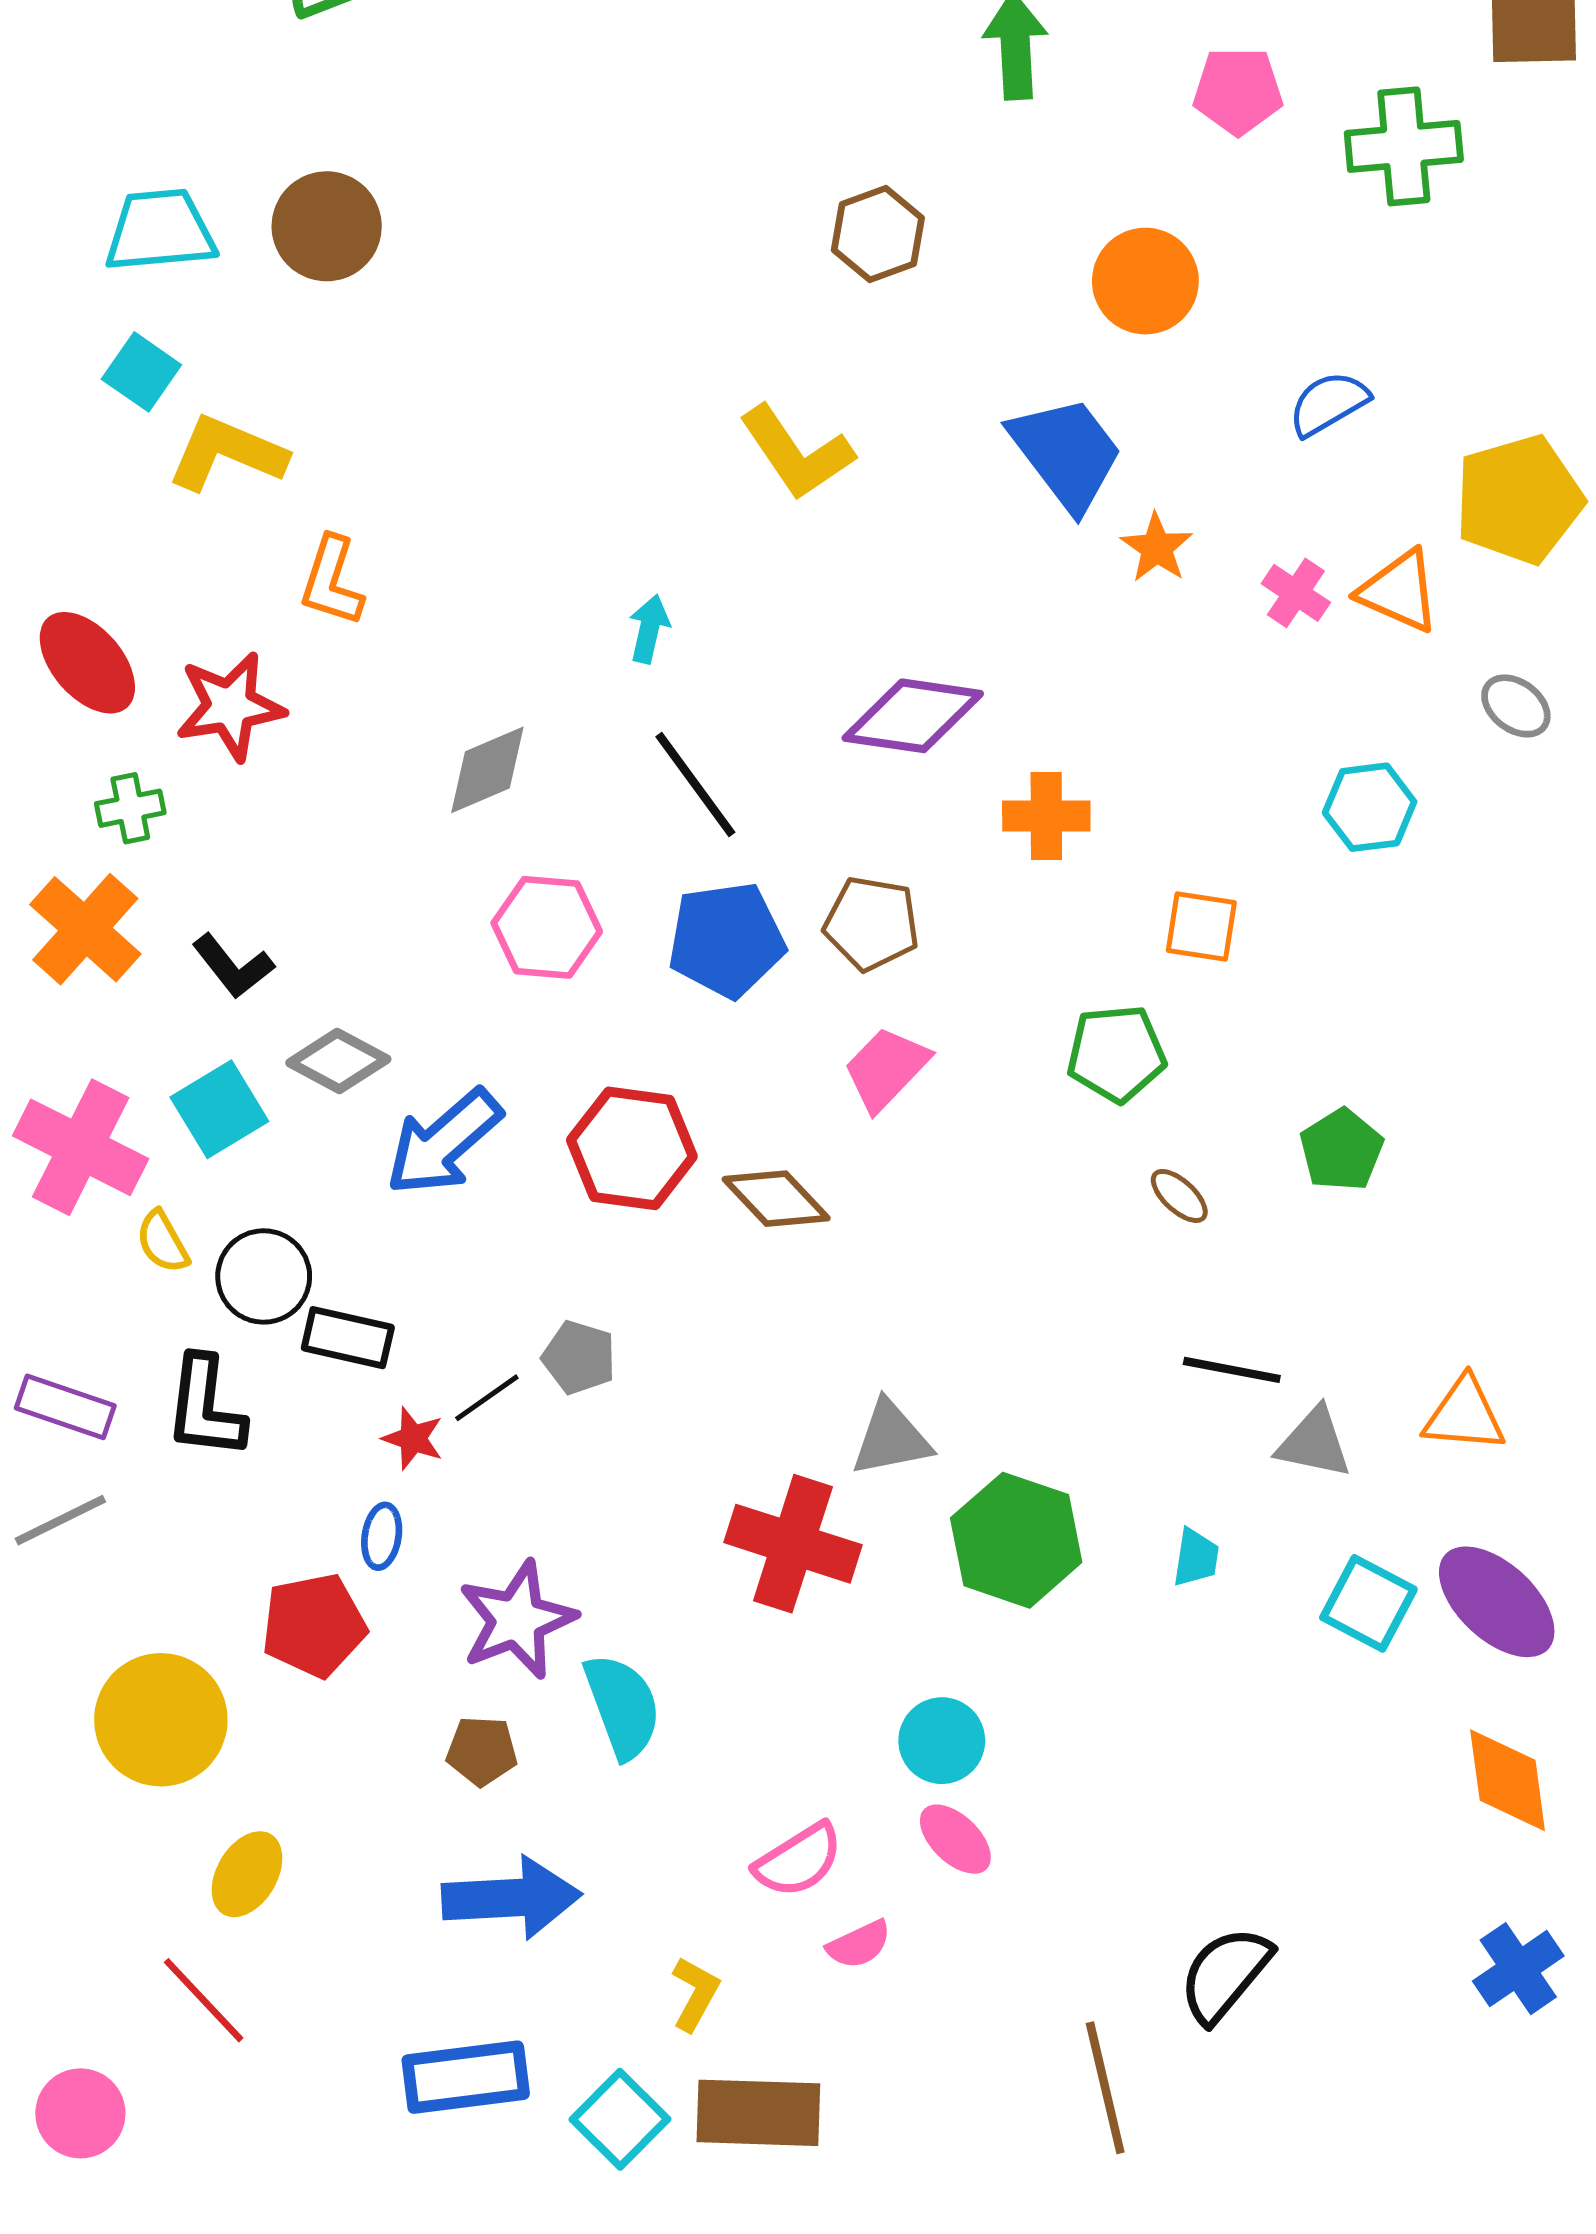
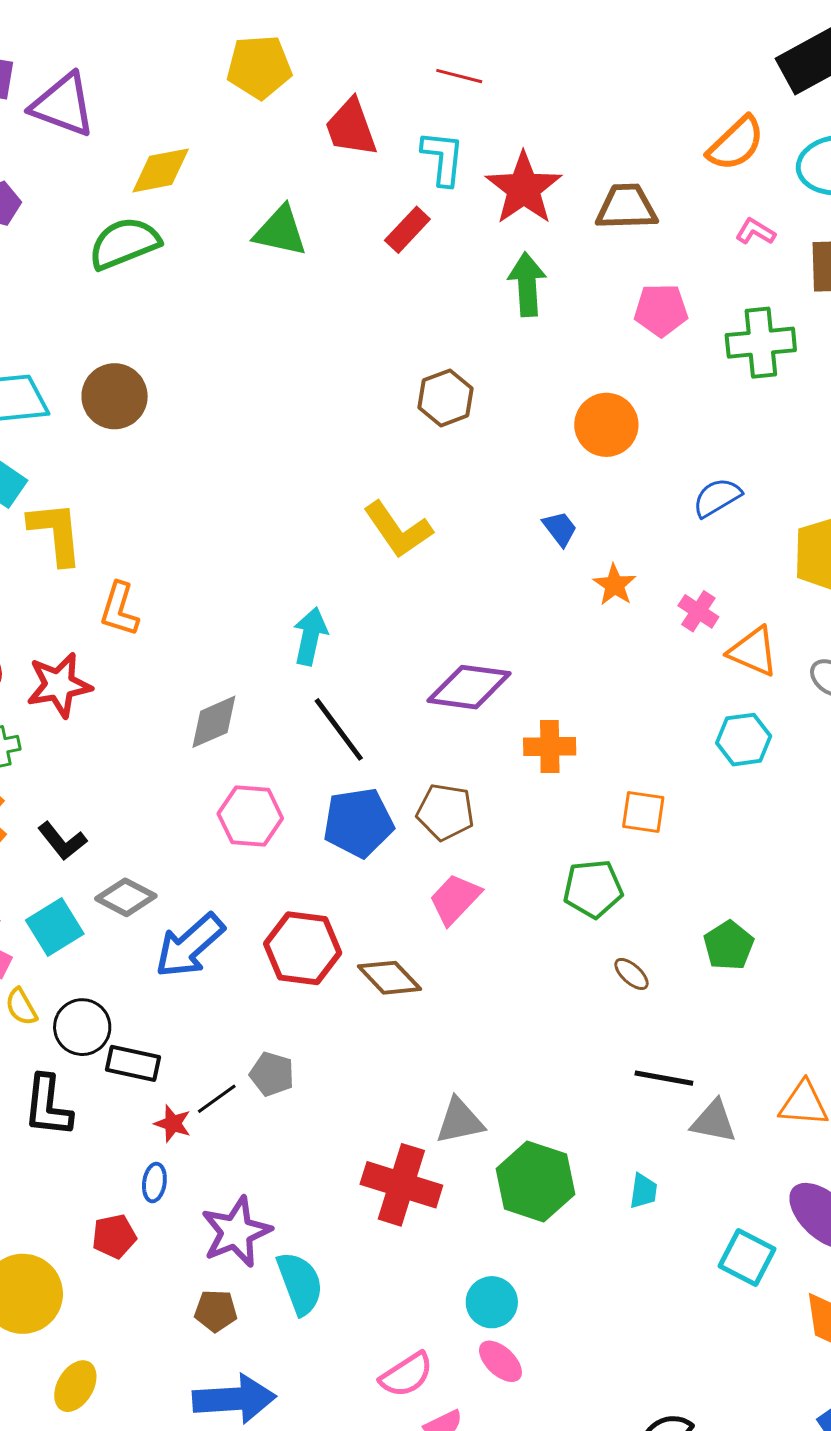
yellow L-shape: (227, 453) -> (56, 533), turned 62
blue trapezoid: (1066, 453) -> (560, 529), size x0.5
orange triangle: (1399, 591) -> (753, 652), moved
cyan arrow: (649, 629) -> (310, 636), size x1.4
cyan square: (1368, 1603) -> (747, 1258), moved
red pentagon: (314, 1625) -> (114, 1236), size x0.7

